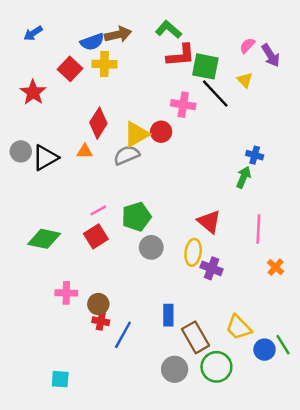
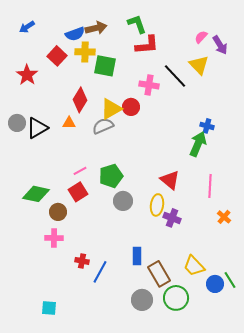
green L-shape: (168, 30) -> (137, 24), turned 30
green square: (205, 66) -> (105, 66), moved
yellow triangle: (245, 80) -> (199, 65), size x1.5
green arrow: (244, 177) -> (198, 144), size x1.4
brown circle: (98, 304) -> (58, 212), moved

